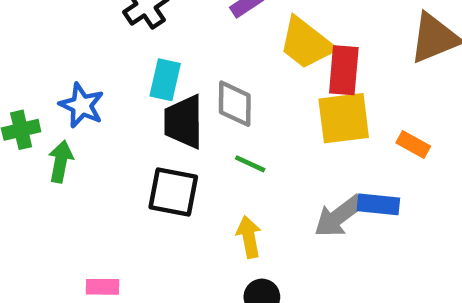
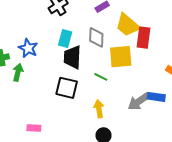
gray diamond: (235, 104) -> (96, 37), moved
yellow square: (344, 118) -> (121, 57), moved

